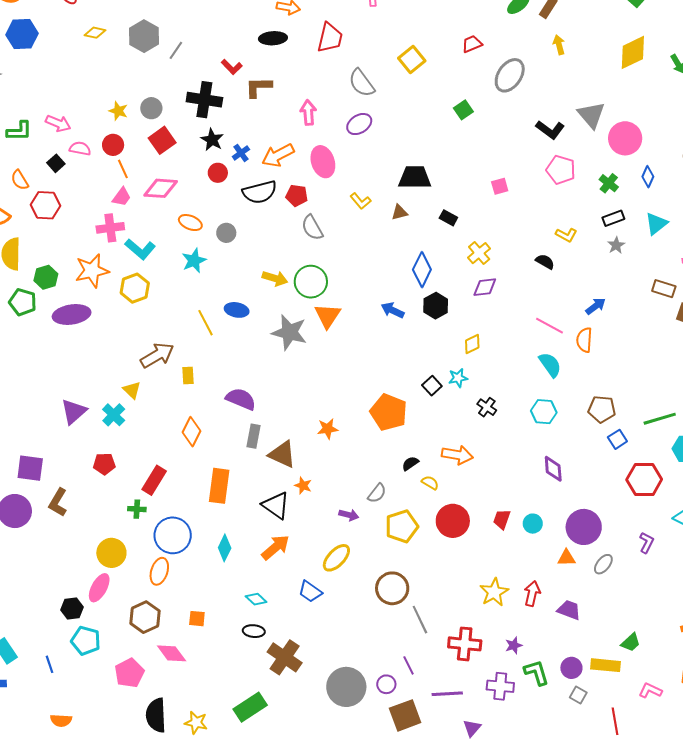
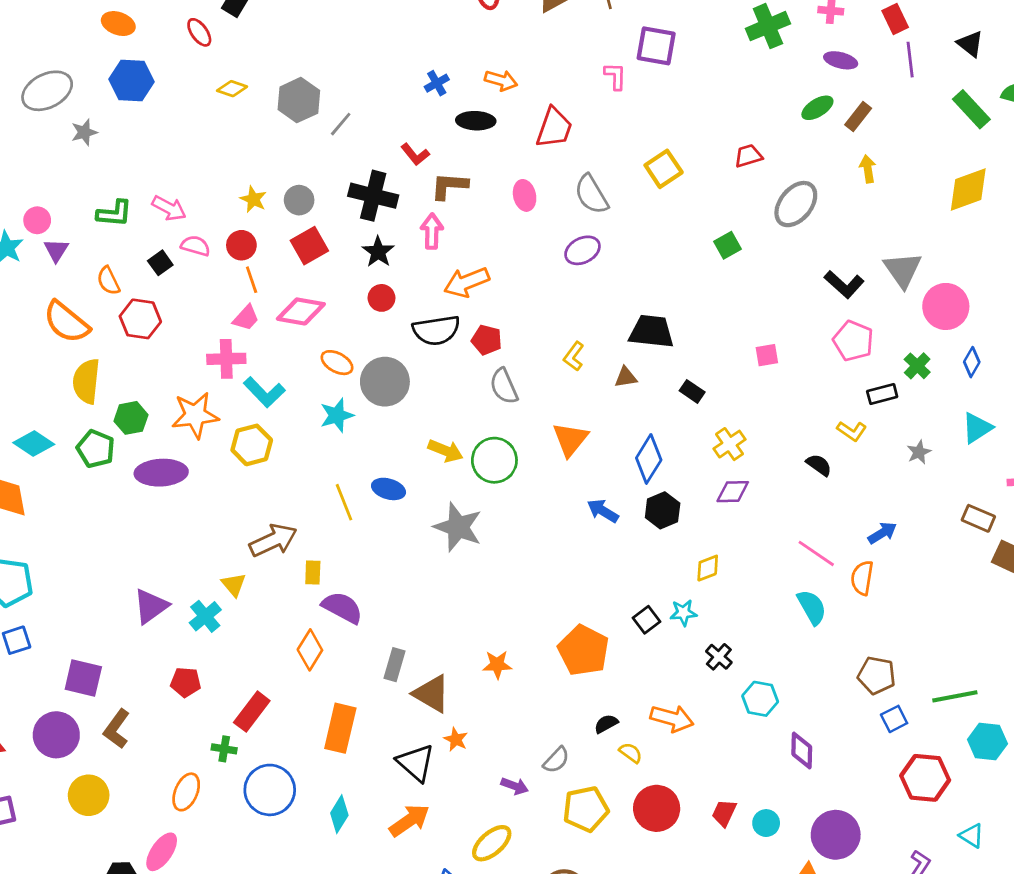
pink arrow: (308, 113) -> (432, 231), moved
blue cross: (241, 153) -> (437, 83), moved
pink ellipse: (323, 162) -> (525, 195), moved, size x0.7
yellow L-shape: (361, 201) -> (574, 356), turned 70
black rectangle: (613, 218) -> (882, 394), moved
gray circle: (226, 233) -> (385, 382), size x1.8
orange triangle: (328, 316) -> (570, 439), moved
purple semicircle: (241, 399) -> (342, 608), moved
cyan hexagon: (544, 412) -> (760, 699), moved
yellow circle: (111, 553) -> (89, 795), moved
orange ellipse: (159, 571) -> (186, 792), moved

